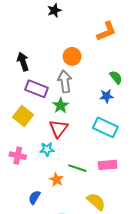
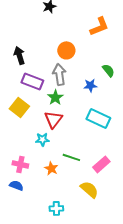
blue star: (107, 96) -> (90, 85), moved
pink cross: (18, 156) -> (20, 164), moved
pink rectangle: (108, 165) -> (101, 164), moved, turned -36
blue semicircle: (34, 197) -> (16, 185), moved, turned 80

